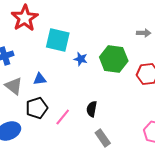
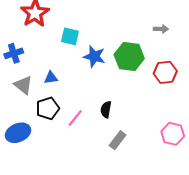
cyan square: (58, 40) -> (70, 36), size x0.7
blue star: (81, 59) -> (94, 56), size x1.5
gray rectangle: (103, 138) -> (118, 140), turned 72

